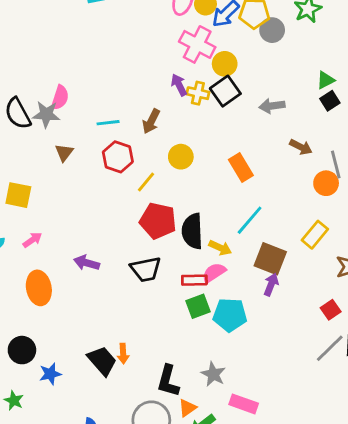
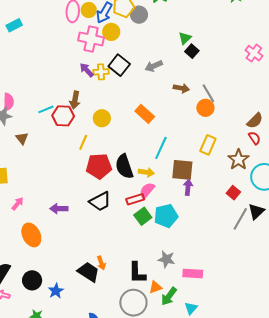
yellow circle: (225, 64) -> (111, 32), moved
red hexagon: (118, 157) -> (63, 116), moved
orange triangle: (187, 408) -> (155, 287), turned 32

